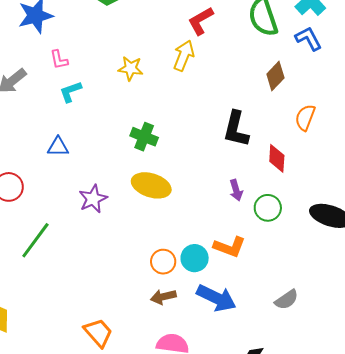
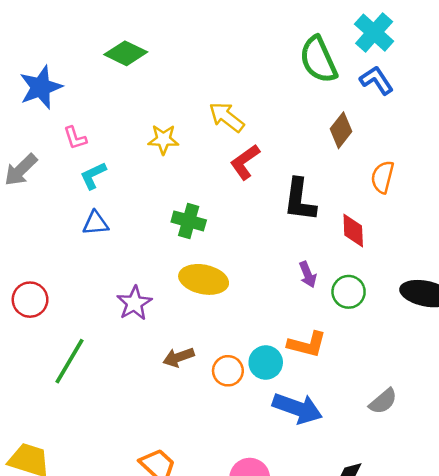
red L-shape: (201, 21) -> (245, 162), moved
yellow arrow: (184, 56) -> (227, 117), turned -68
blue triangle: (58, 147) -> (96, 223), moved
brown arrow: (163, 297) -> (179, 357), moved

